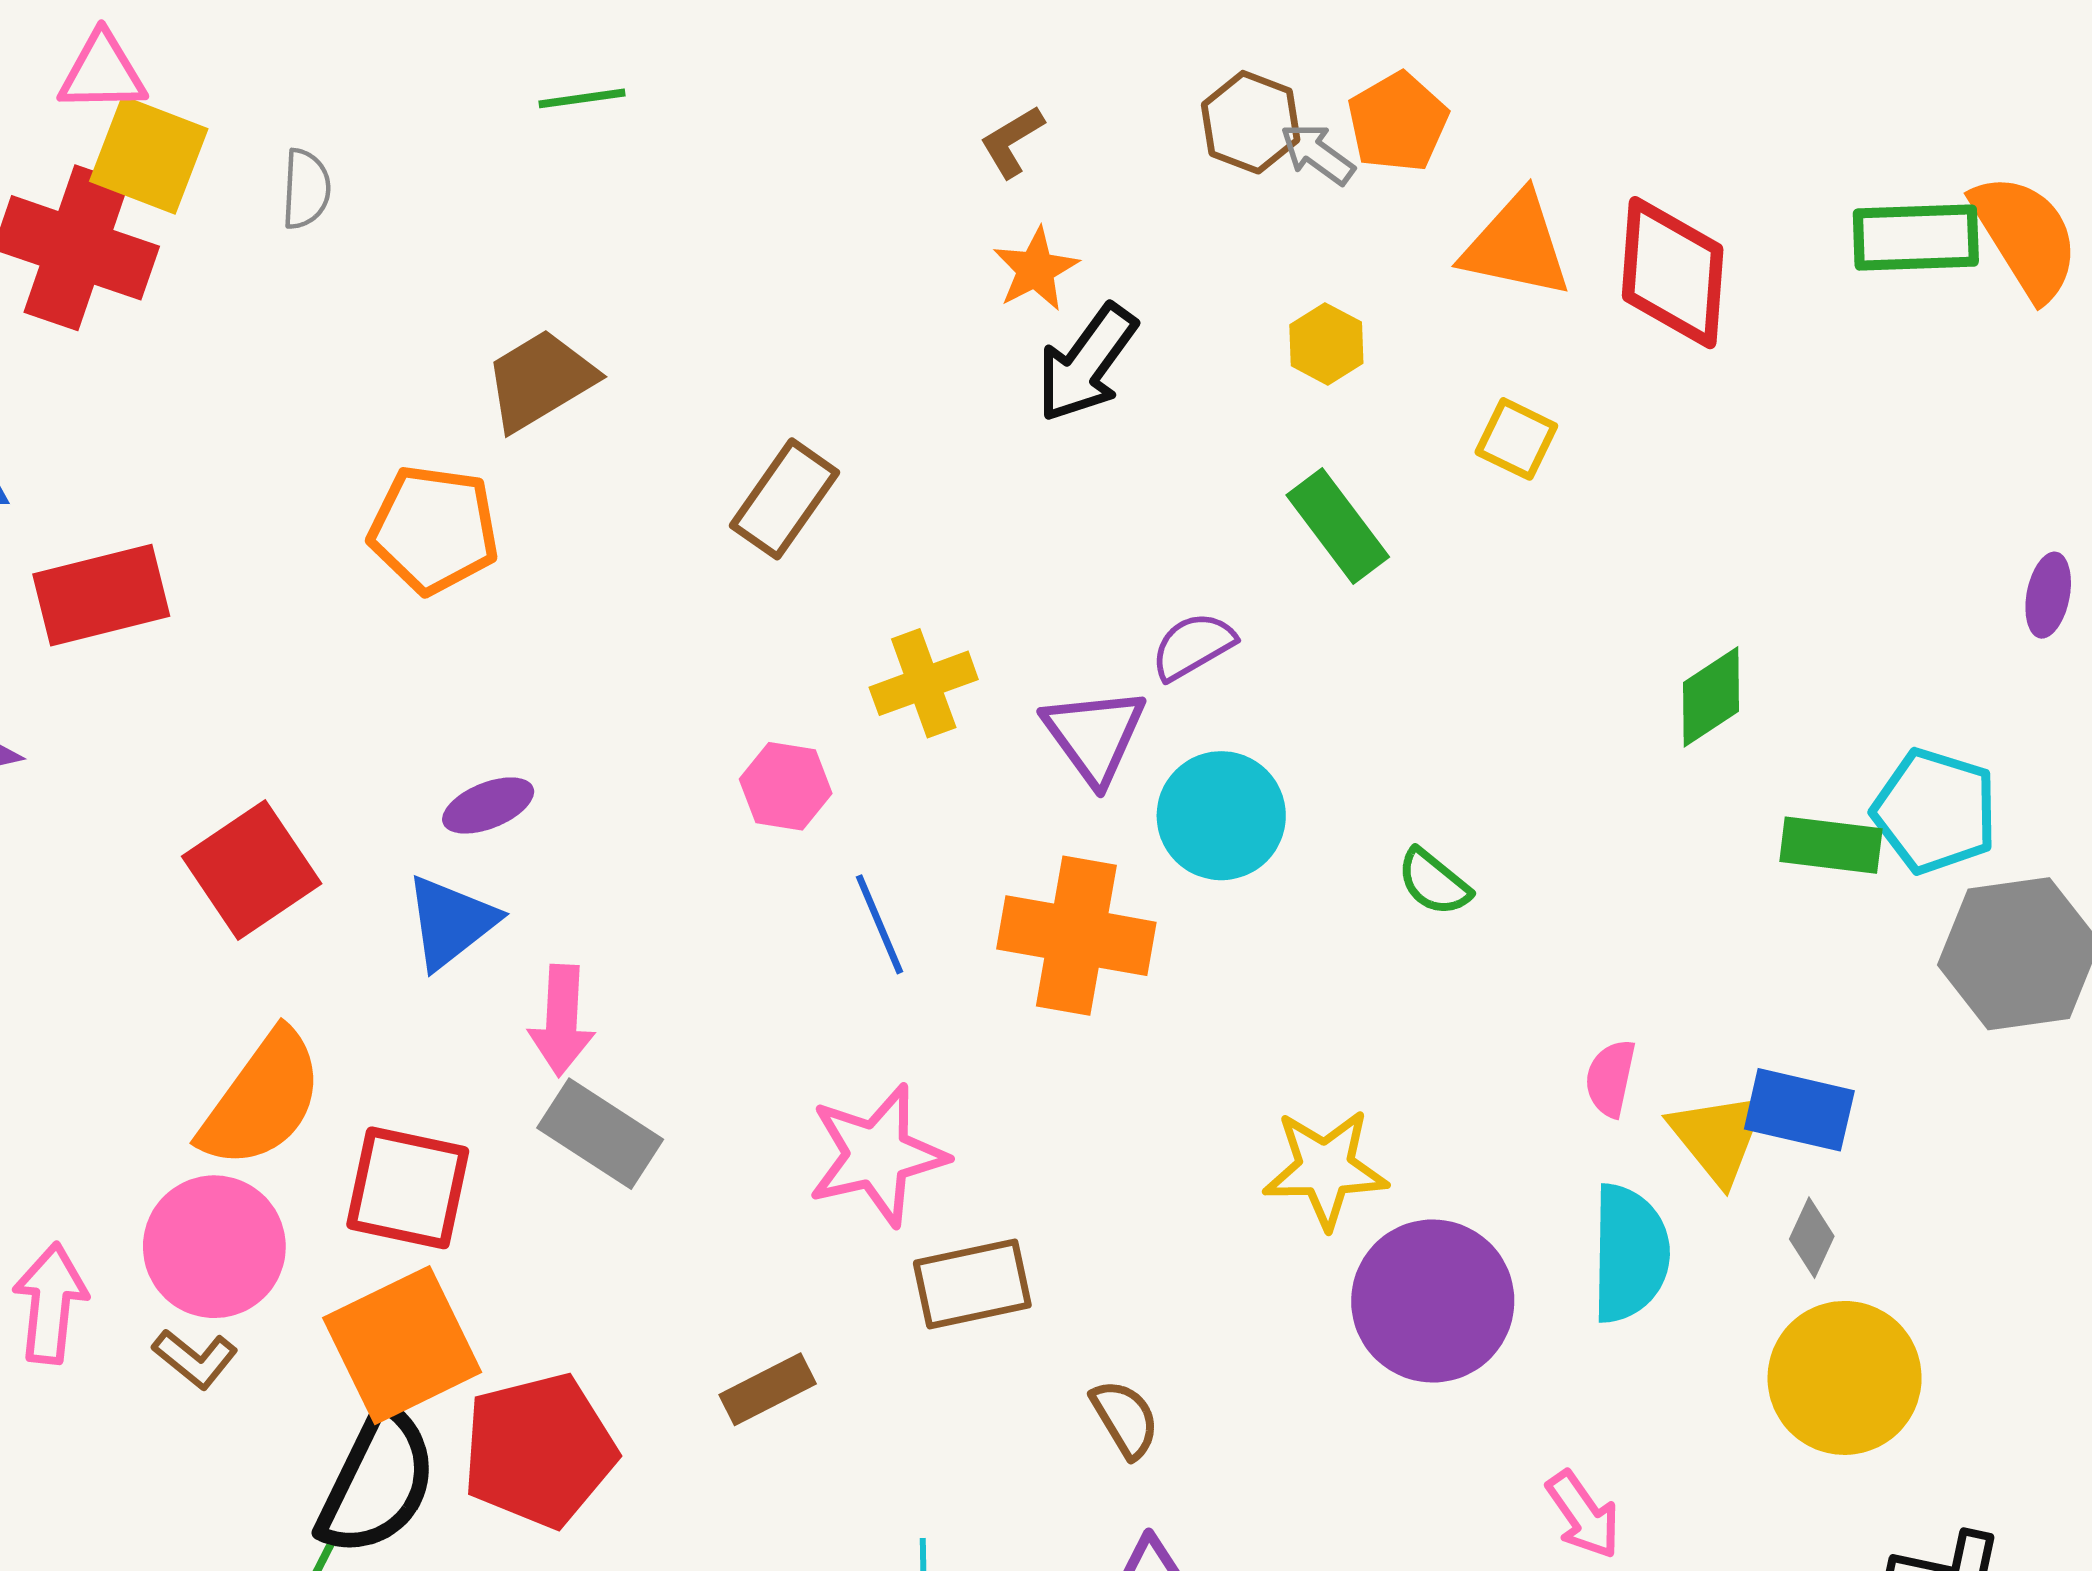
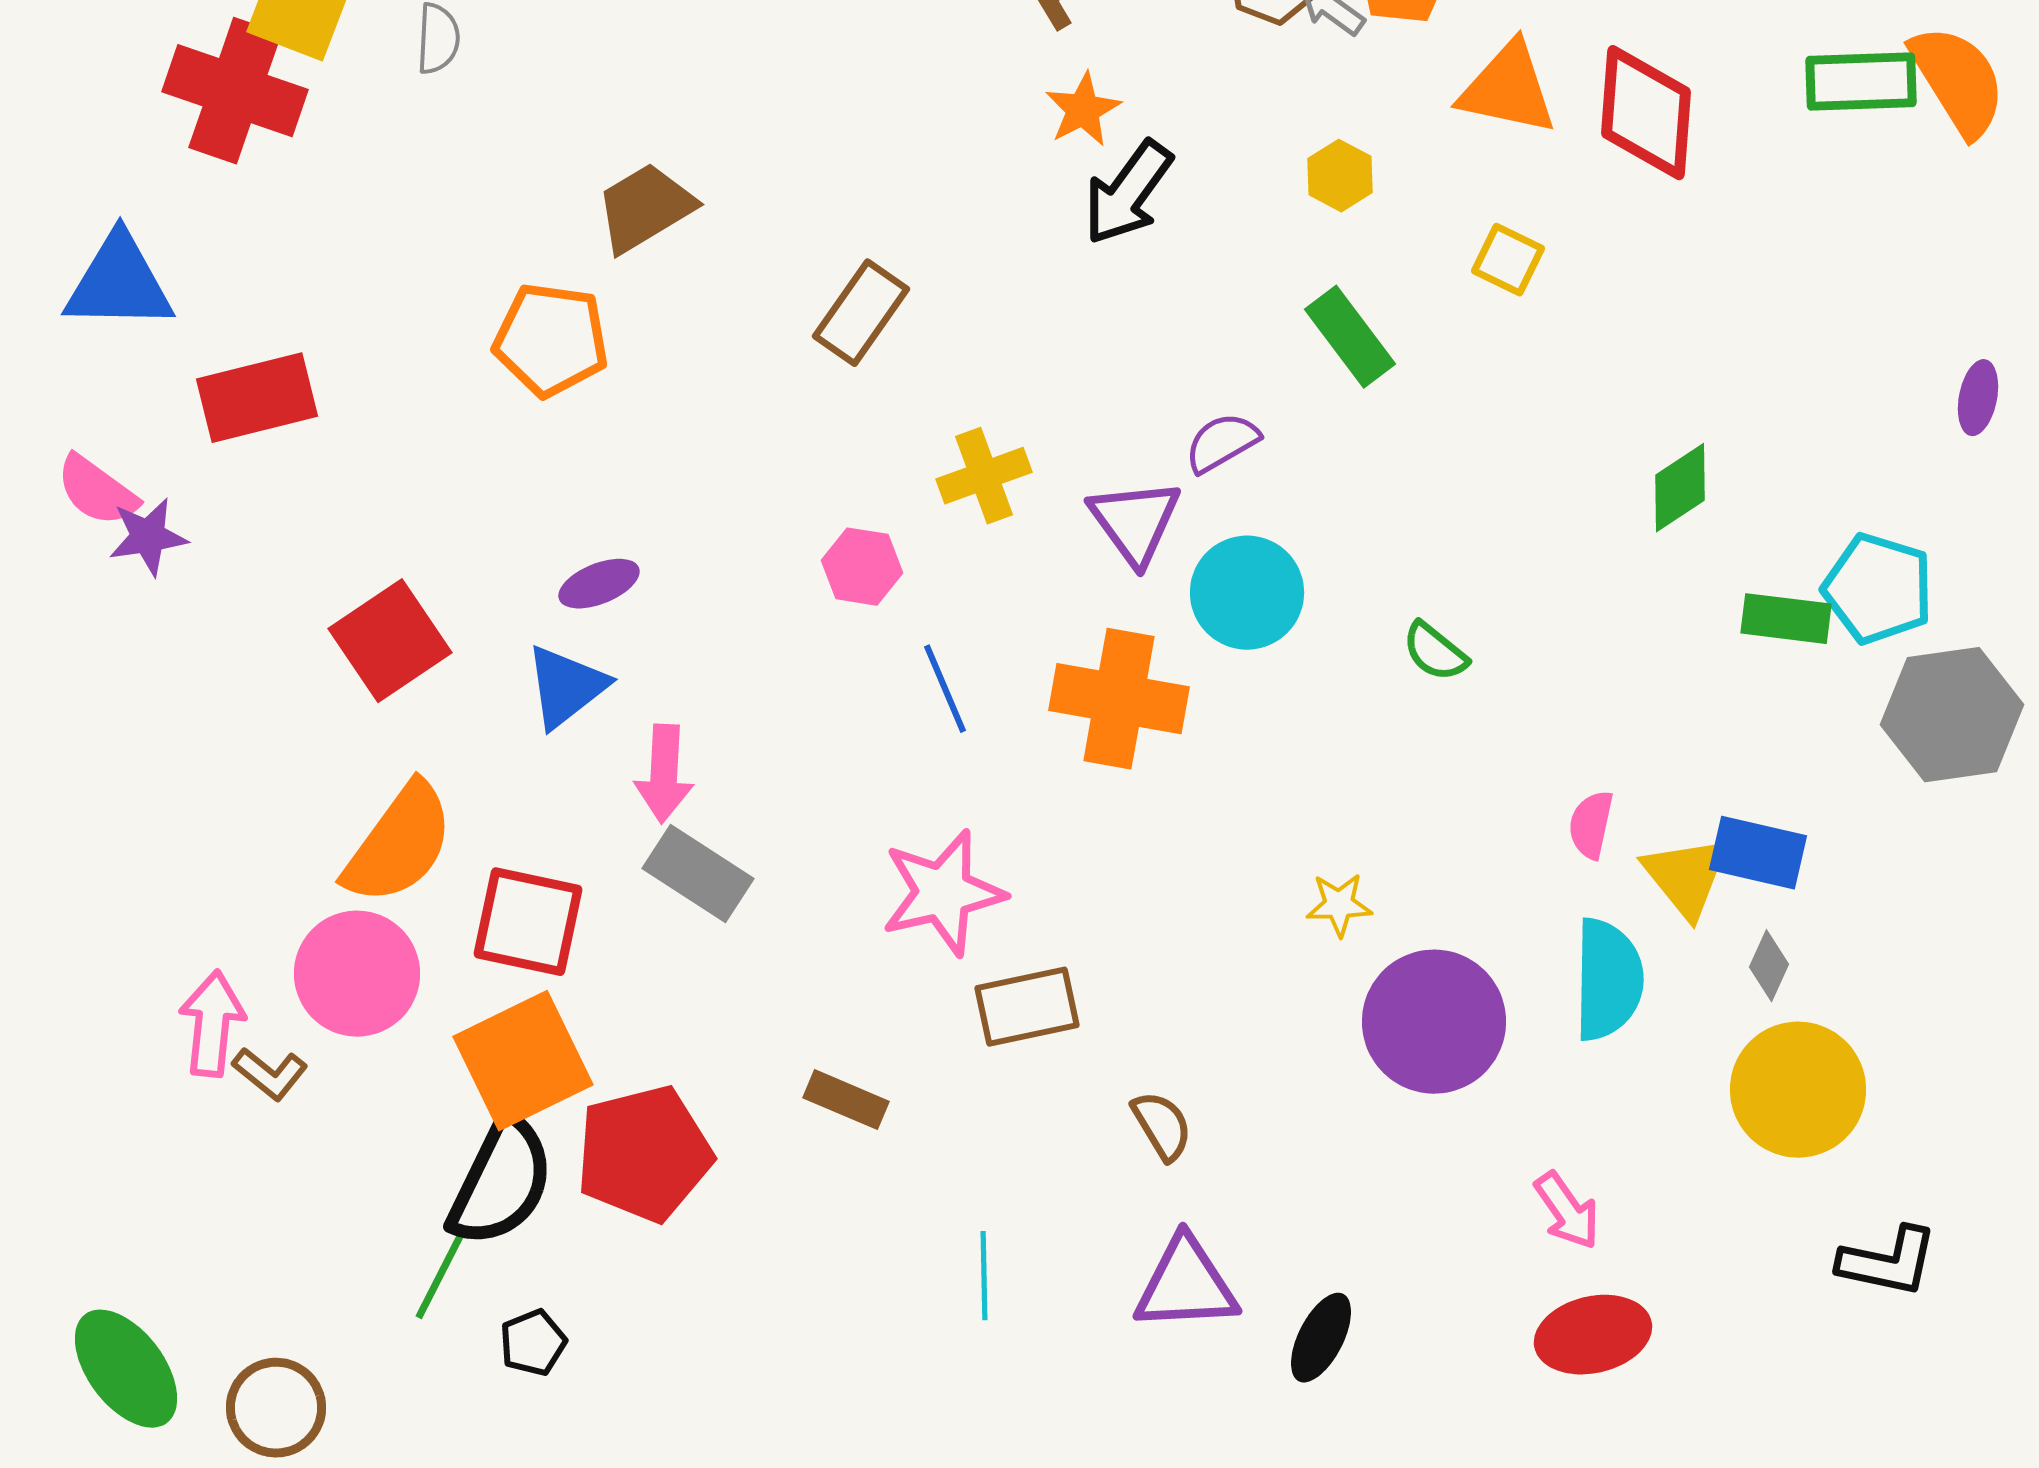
yellow star: (1325, 1169) -> (1339, 905), size x0.6
brown L-shape: (195, 1359) -> (270, 1074), moved
brown rectangle: (768, 1389) -> (846, 1100), turned 50

